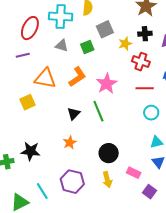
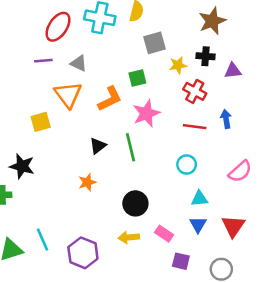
gray triangle: (62, 46) -> (79, 63), moved
green square: (87, 47) -> (137, 78), moved
orange triangle: (45, 78) -> (68, 95), turned 35
cyan circle: (151, 113) -> (187, 165), moved
black star: (30, 151) -> (22, 166), moved
yellow arrow: (107, 180) -> (129, 237), turned 91
purple hexagon: (72, 182) -> (83, 253), moved
purple square: (149, 192) -> (181, 261), turned -32

